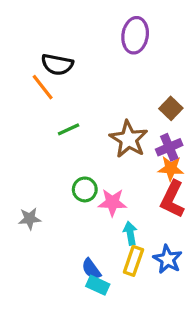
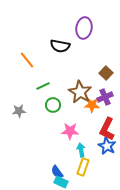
black semicircle: (57, 64) -> (60, 46), moved
orange star: (171, 168) -> (92, 105), moved
green circle: (85, 189) -> (53, 105), moved
gray star: (30, 219) -> (19, 111), moved
blue star: (168, 259) -> (107, 146), moved

